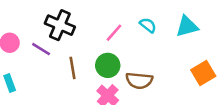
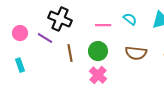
pink line: (114, 33) -> (103, 25), turned 49
brown semicircle: (139, 80) -> (136, 53), moved

